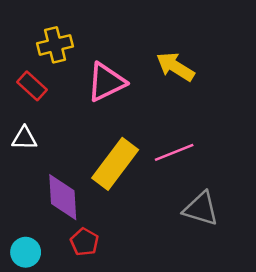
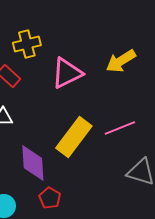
yellow arrow: (175, 67) -> (121, 61), turned -64

